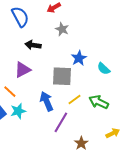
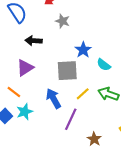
cyan semicircle: (104, 69) -> (104, 65), moved

